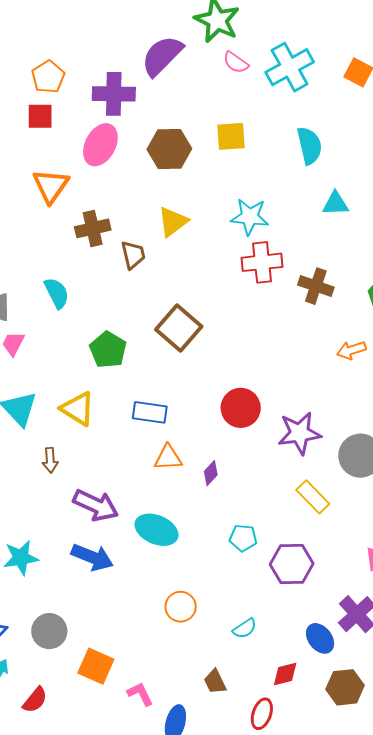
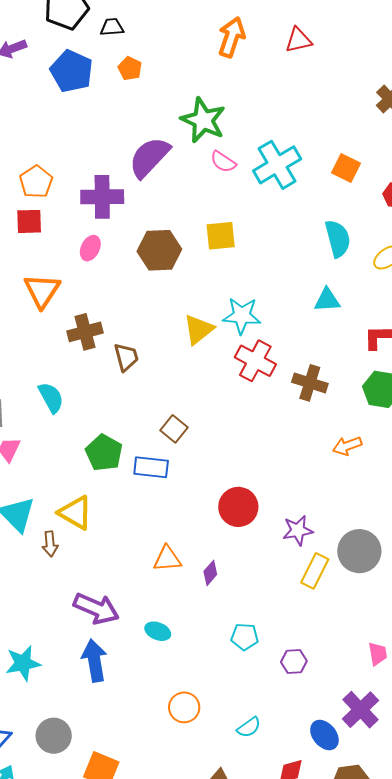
pink ellipse: (100, 145) -> (90, 248), size x0.6
cyan semicircle: (309, 146) -> (338, 239), moved
yellow triangle: (173, 222) -> (199, 329), moved
red cross: (262, 262) -> (255, 361), turned 36
brown square: (179, 328) -> (174, 429), size x0.6
blue rectangle: (150, 412) -> (151, 467), moved
purple star: (299, 433) -> (298, 530), size x0.7
brown arrow: (50, 460) -> (50, 544), moved
yellow rectangle: (313, 497) -> (315, 571), moved, turned 72
cyan ellipse: (156, 530) -> (158, 631), size x0.6
blue arrow: (92, 557) -> (94, 661), turned -120
purple hexagon: (292, 564) -> (294, 662), size x0.6

